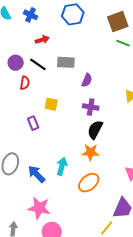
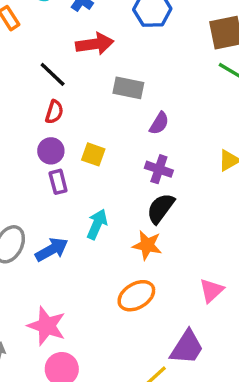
red arrow: (42, 40) -> (95, 44), size x1.5
purple circle: (16, 63) -> (51, 151), moved
black line: (38, 64) -> (53, 74), moved
cyan arrow: (62, 166) -> (97, 224), moved
blue arrow: (37, 174) -> (52, 250), moved, turned 96

